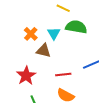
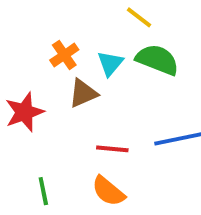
brown triangle: (44, 51) -> (83, 93), turned -49
red star: (26, 76) -> (24, 112), moved

